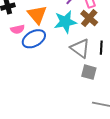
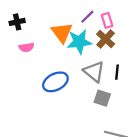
orange triangle: (37, 15) -> (62, 33), moved
blue ellipse: (34, 39) -> (55, 82), moved

